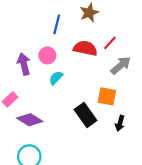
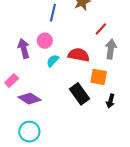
red semicircle: (85, 48) -> (79, 55), moved
gray arrow: (121, 65) -> (111, 49), turned -42

